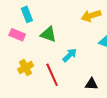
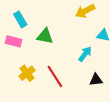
cyan arrow: (70, 55) -> (85, 54), moved

